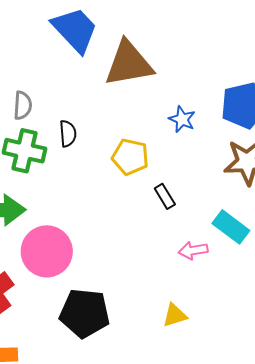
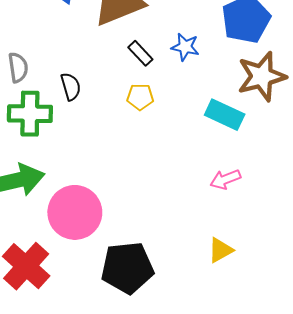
yellow pentagon: (130, 157) -> (140, 97), size x0.7
black rectangle: (165, 196) -> (140, 53), moved
cyan rectangle: (231, 227) -> (225, 115), moved

